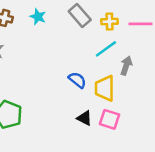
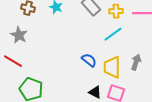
gray arrow: (126, 66) -> (136, 62), moved

